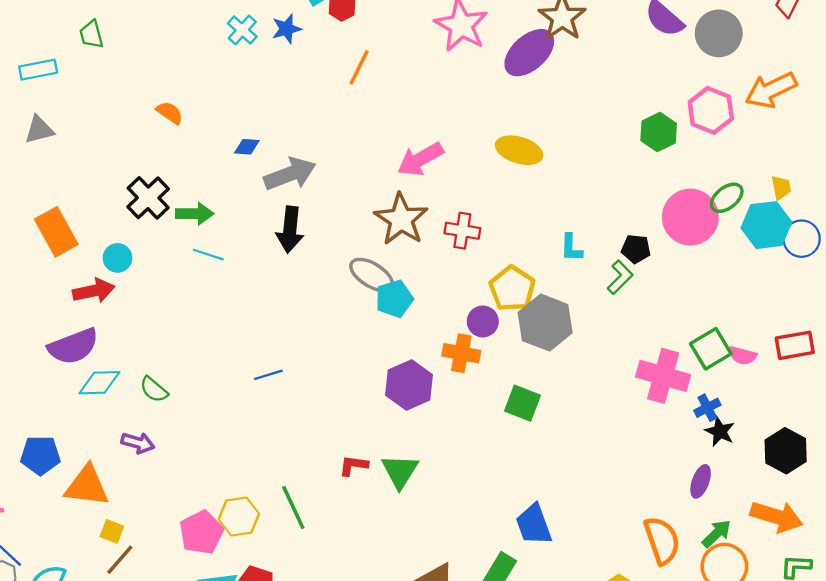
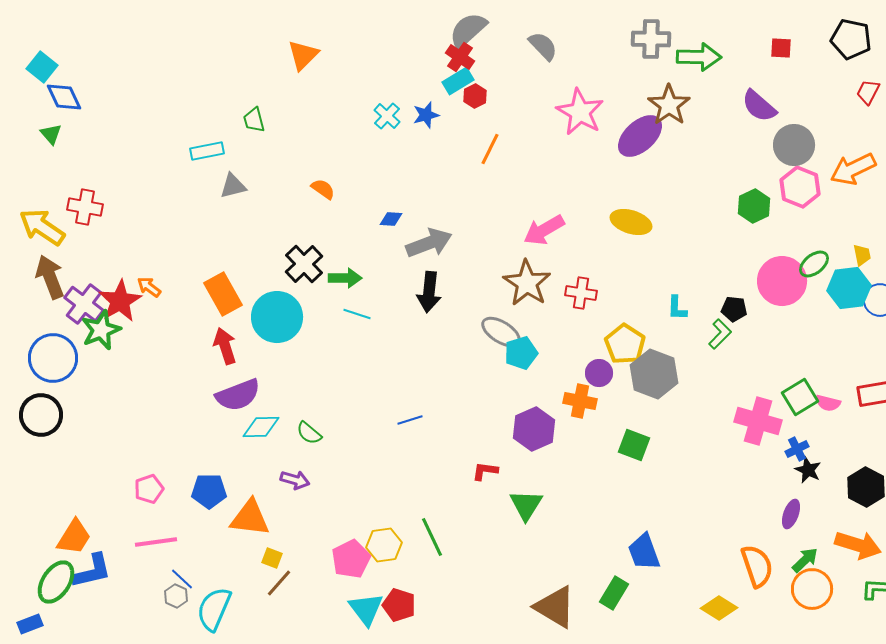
gray circle: (719, 33) -> (794, 145), moved
gray triangle: (39, 130) -> (233, 186), moved
cyan circle: (118, 258) -> (277, 317), size x2.0
red arrow: (94, 291) -> (225, 346), moved, turned -96
red L-shape: (353, 466) -> (485, 471), moved

